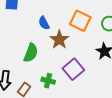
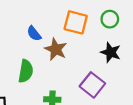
purple square: (73, 69) -> (92, 85), moved

